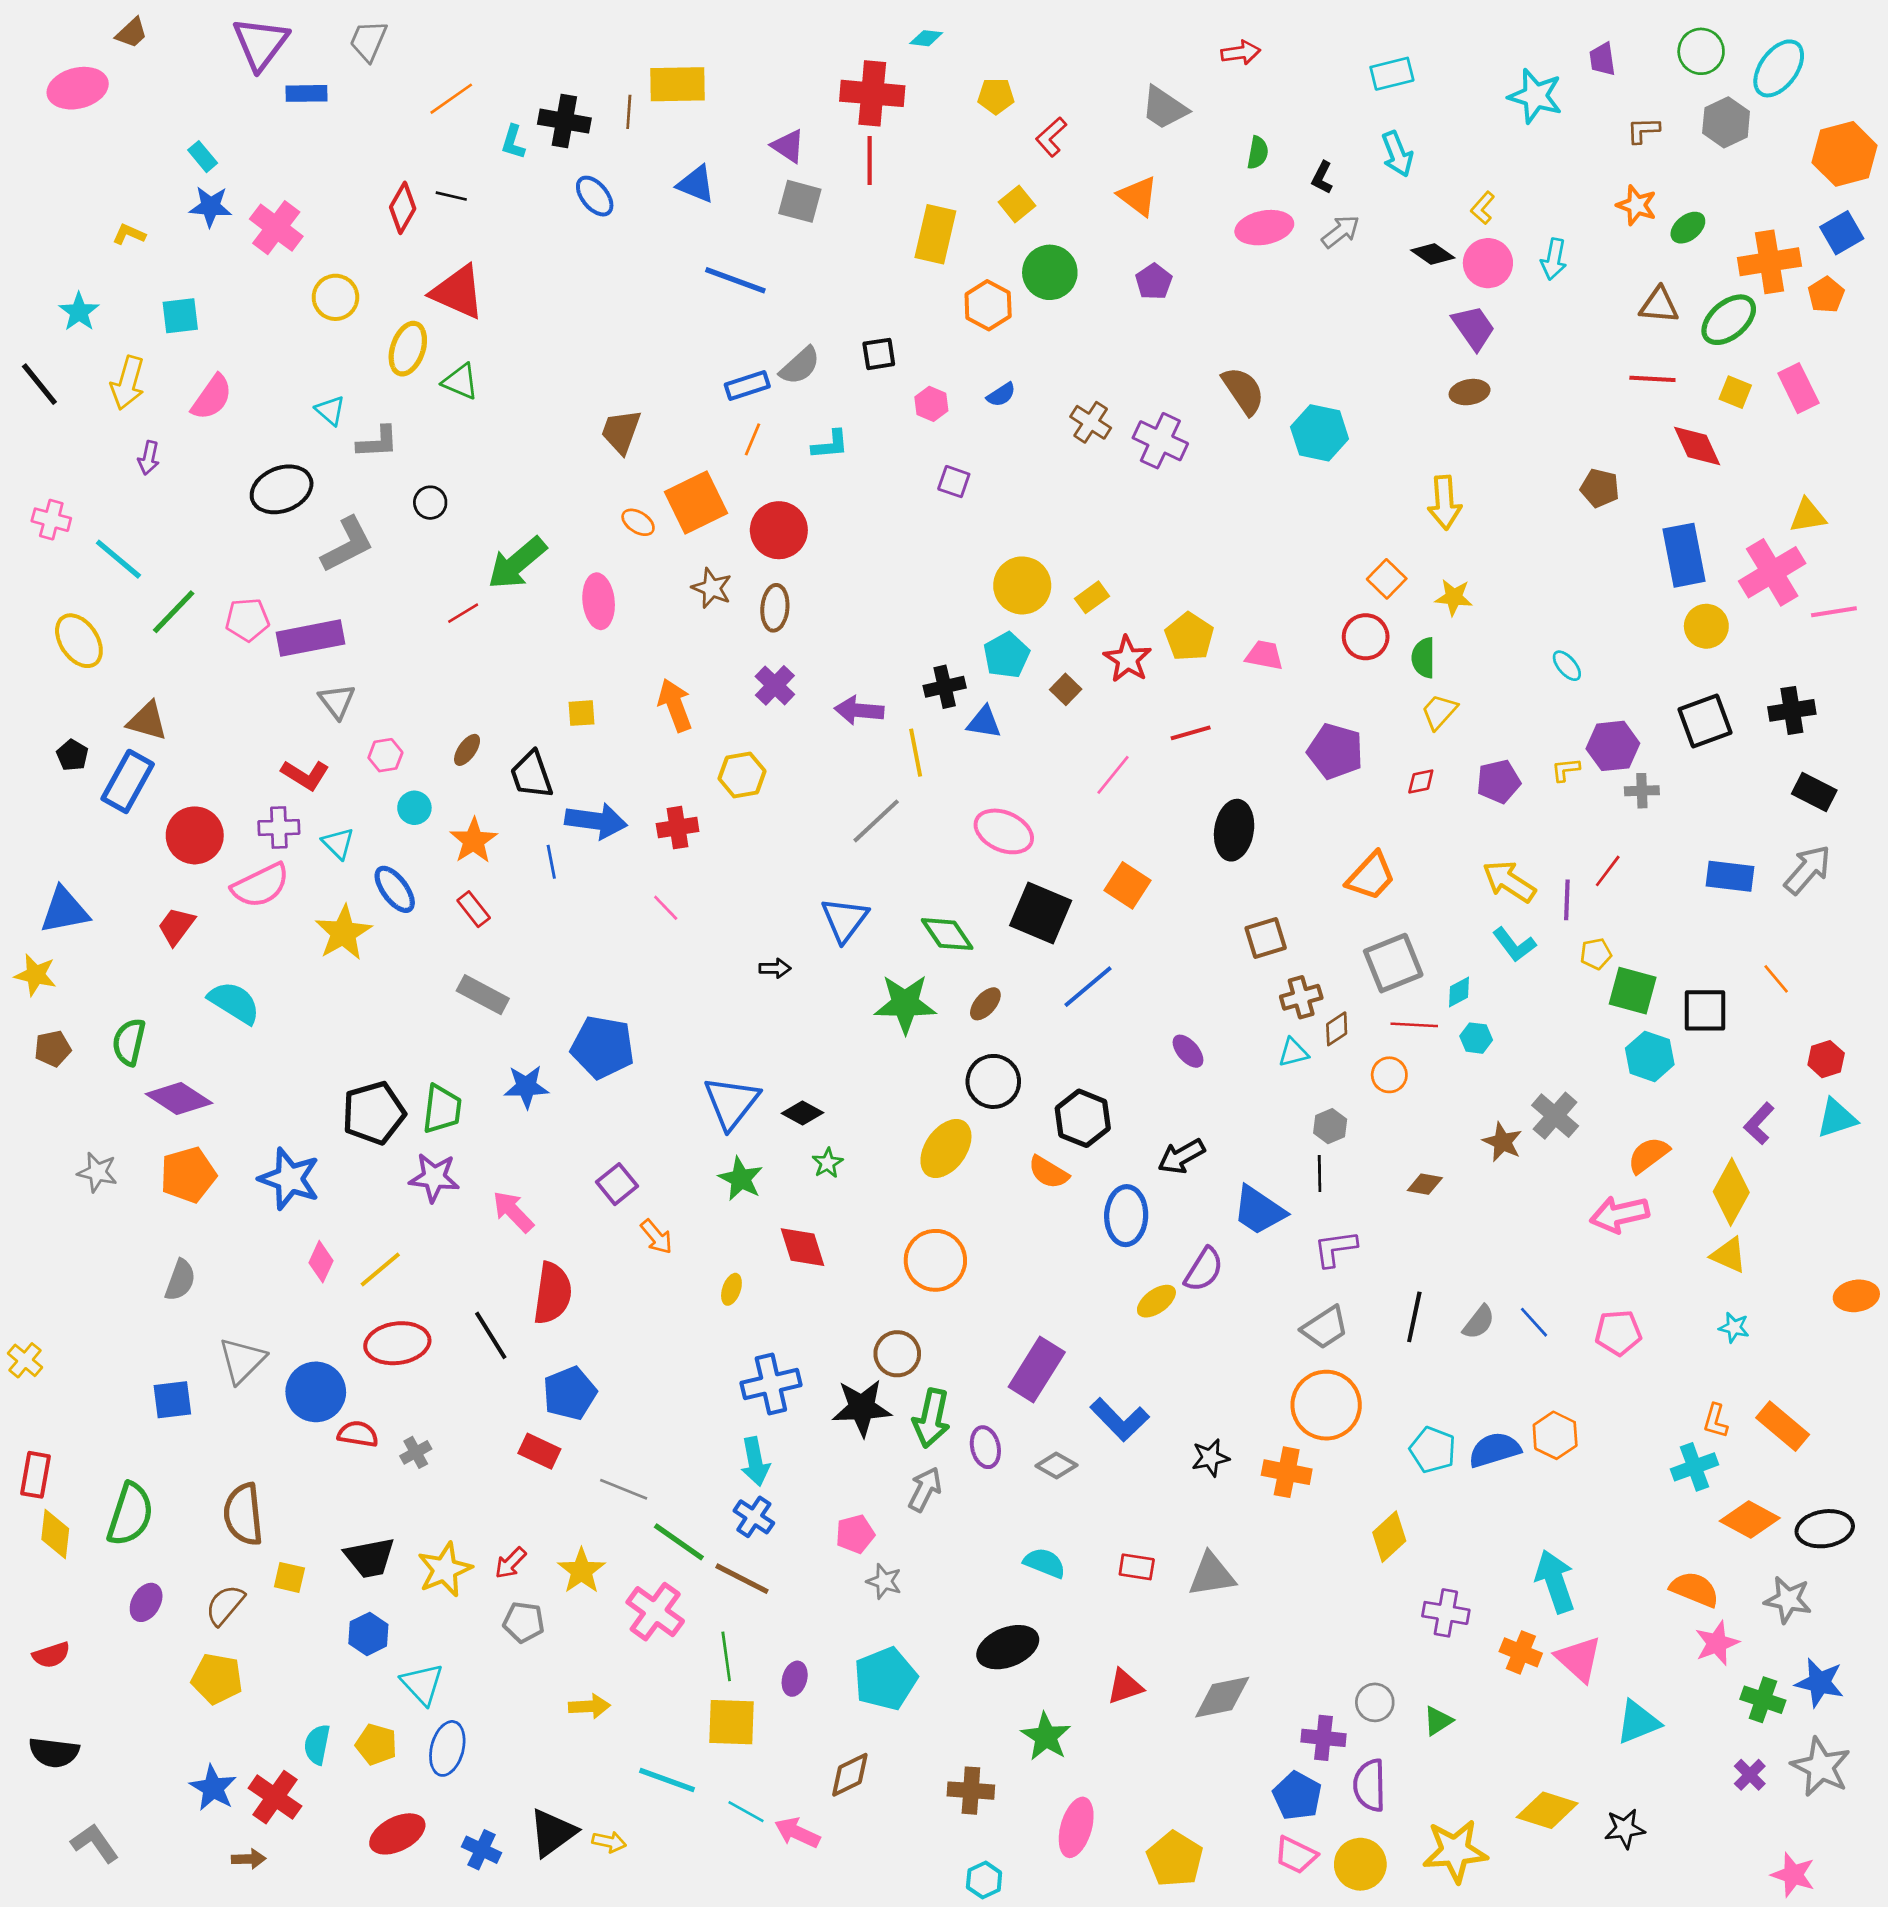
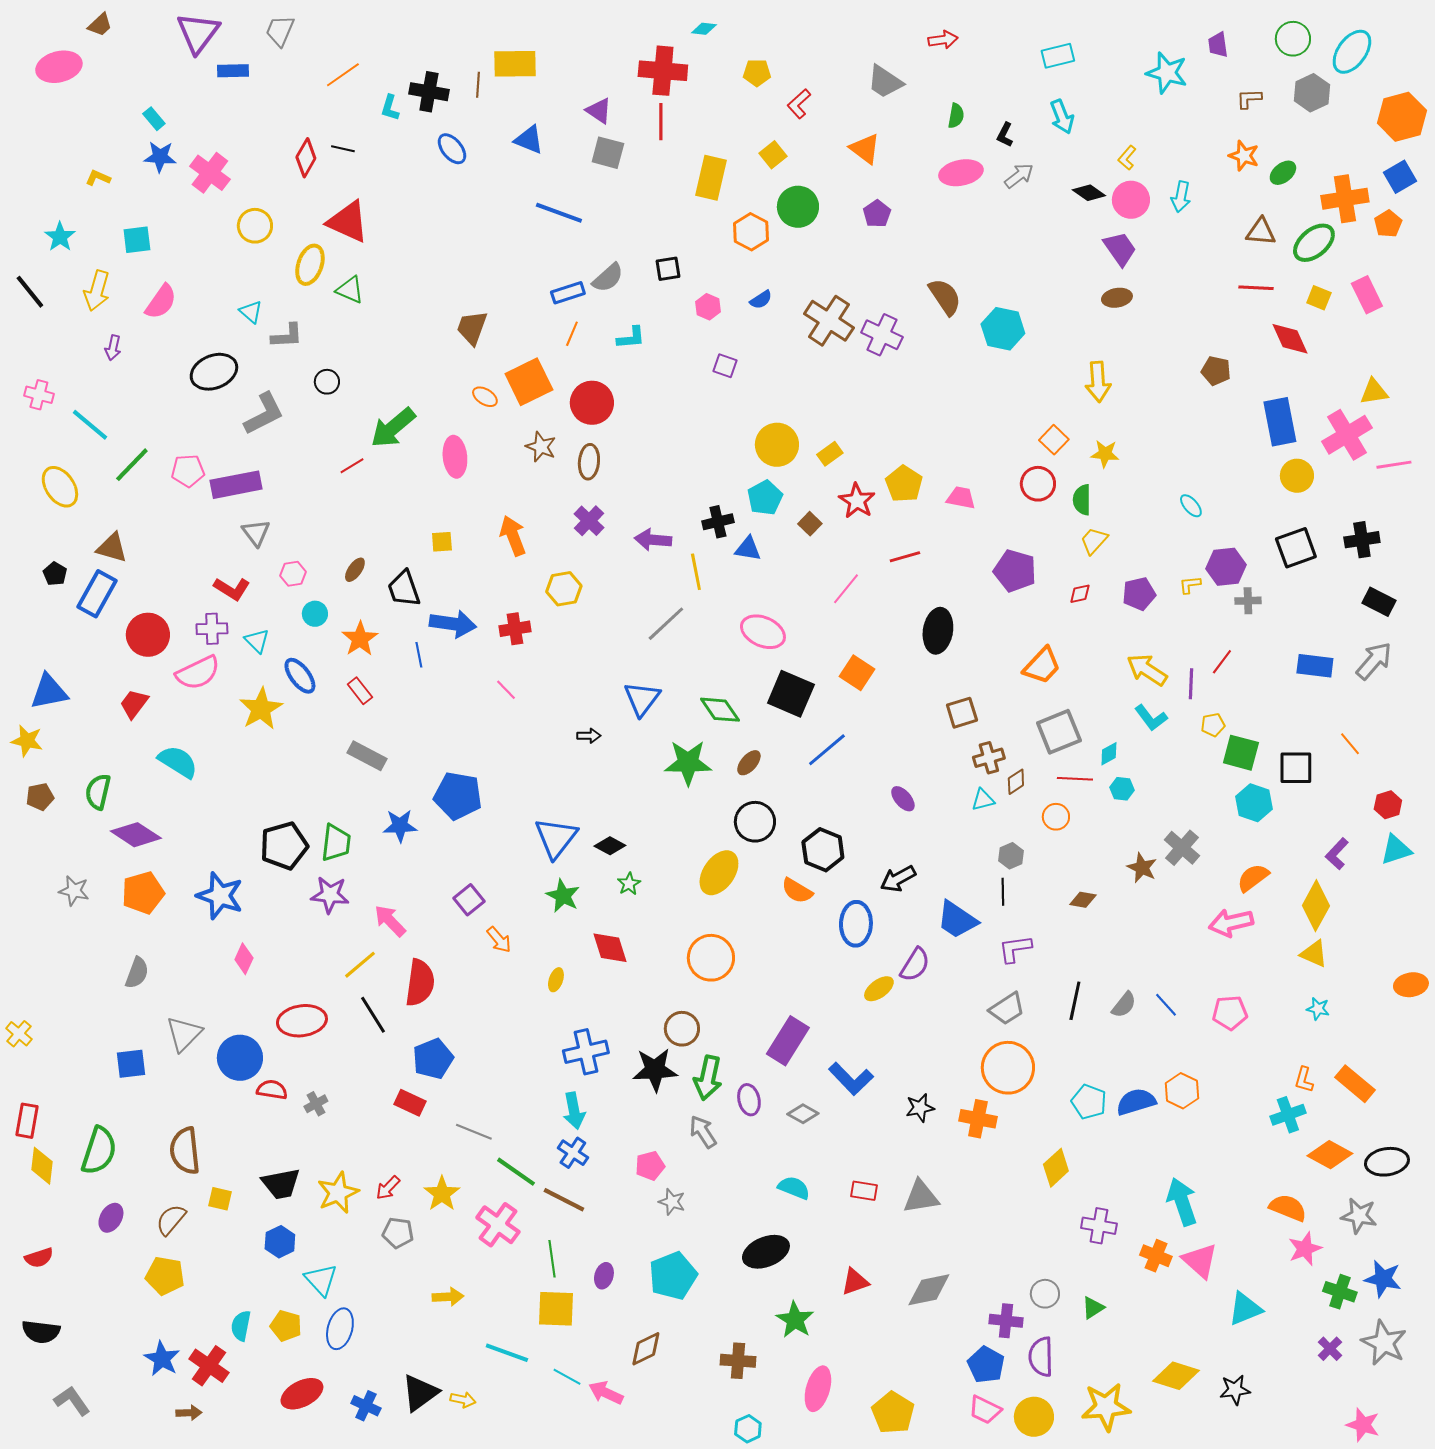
brown cross: (1091, 422) -> (829, 321), size x1.6
yellow line: (380, 1270) -> (360, 965), moved
gray arrow: (925, 1489) -> (703, 1132), turned -60

